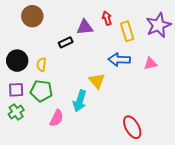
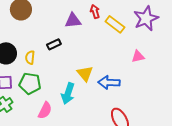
yellow rectangle: (127, 31) -> (115, 24), turned -36
black rectangle: (66, 42) -> (54, 44), moved
blue arrow: (119, 60) -> (109, 82), moved

